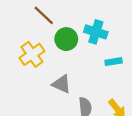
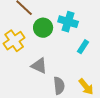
cyan rectangle: (114, 62) -> (83, 47), turned -48

